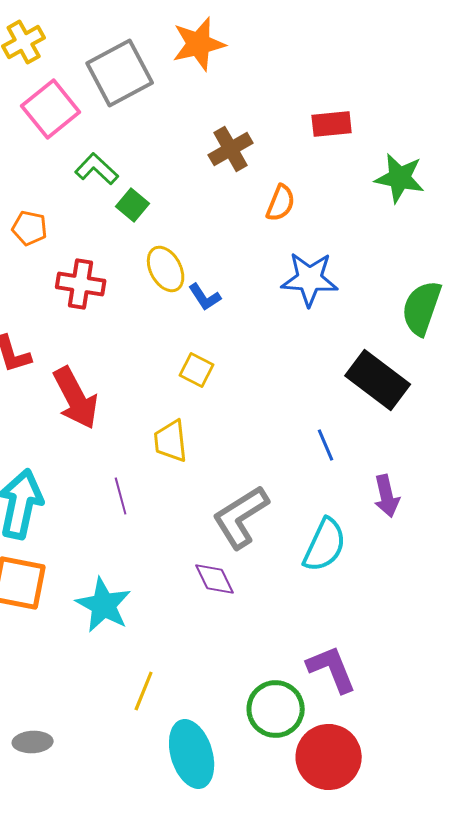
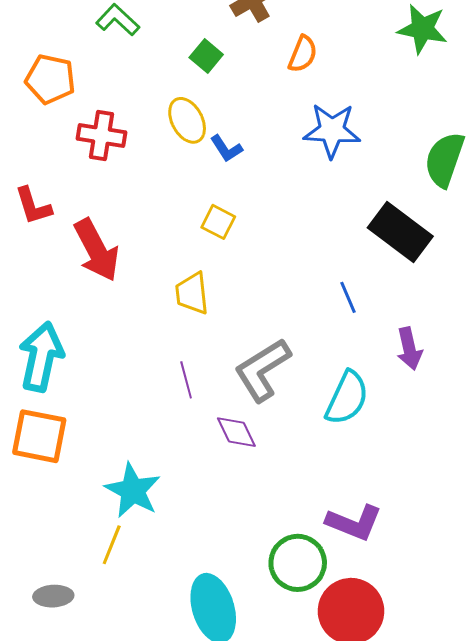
green square: (133, 205) -> (206, 56), moved
orange pentagon: (30, 228) -> (50, 79), size x1.4
purple line: (121, 496) -> (186, 380), moved
cyan star: (104, 605) -> (133, 490), moved
purple L-shape: (332, 669) -> (354, 523), turned 134
yellow line: (144, 691) -> (112, 545), moved

